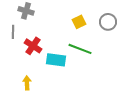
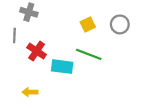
yellow arrow: (27, 83) -> (30, 92), turned -88

